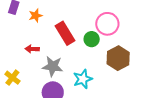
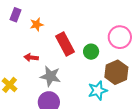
pink circle: (107, 24) -> (120, 37), moved
cyan star: (83, 79) -> (98, 90), moved

